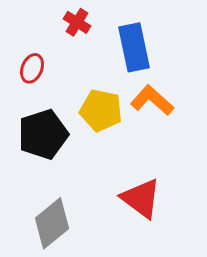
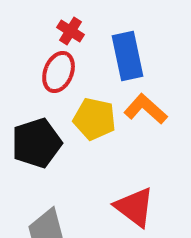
red ellipse: (32, 68) -> (59, 72), moved, size x1.4

